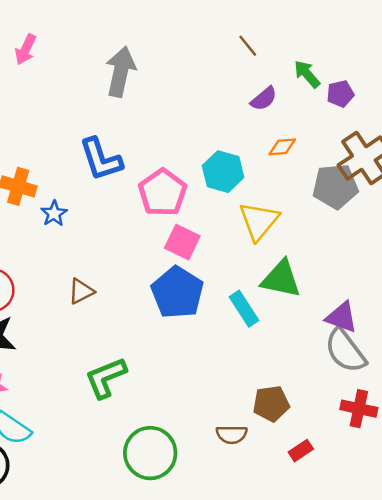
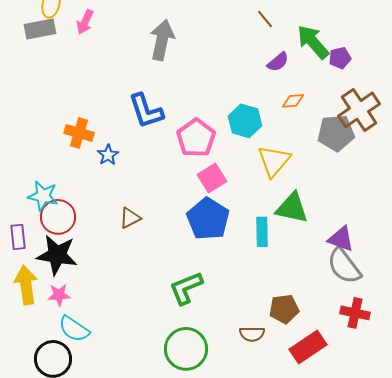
green arrow: (307, 74) -> (313, 42), size x1.5
pink square: (182, 242) -> (212, 178), turned 32
cyan rectangle: (244, 309) -> (262, 232), turned 32
green L-shape: (106, 378) -> (186, 288), moved
red rectangle: (301, 451) -> (308, 347), size x1.8

